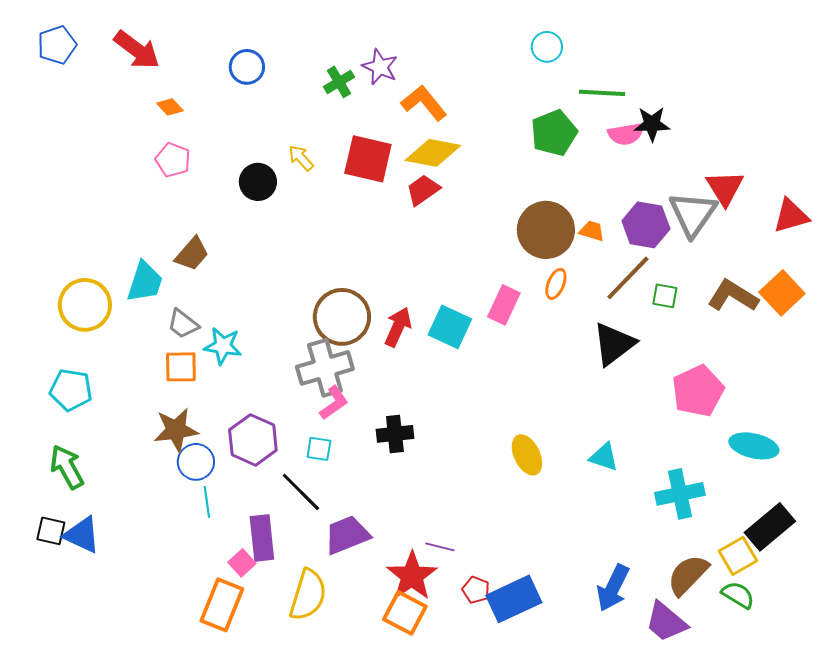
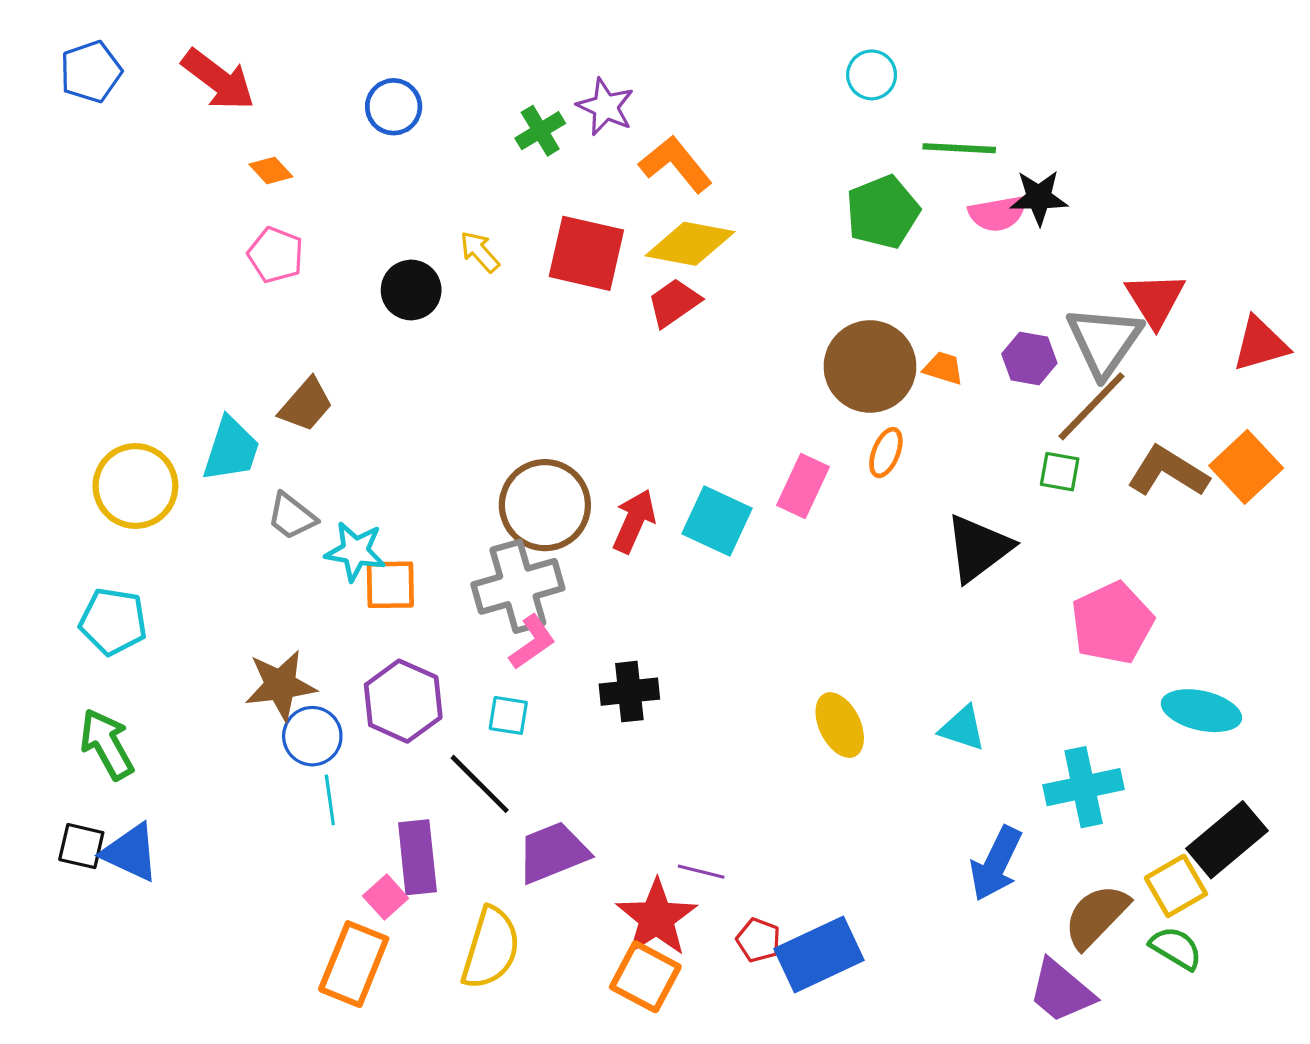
purple hexagon: (646, 225) -> (1029, 359), size x0.7
brown line: (628, 278) -> (1091, 406), moved
orange square: (181, 367) -> (390, 585), moved
blue arrow: (613, 588) -> (996, 864), moved

